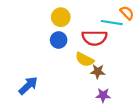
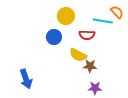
yellow circle: (61, 17) -> (66, 16), moved
red semicircle: (94, 38) -> (87, 35), size x0.7
blue arrow: (28, 86) -> (26, 79), turned 114

